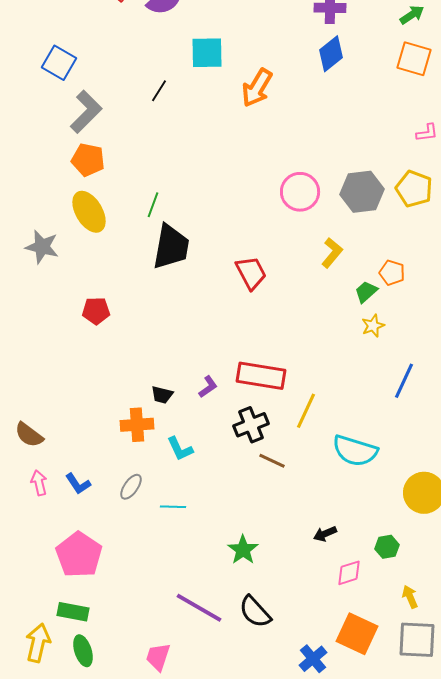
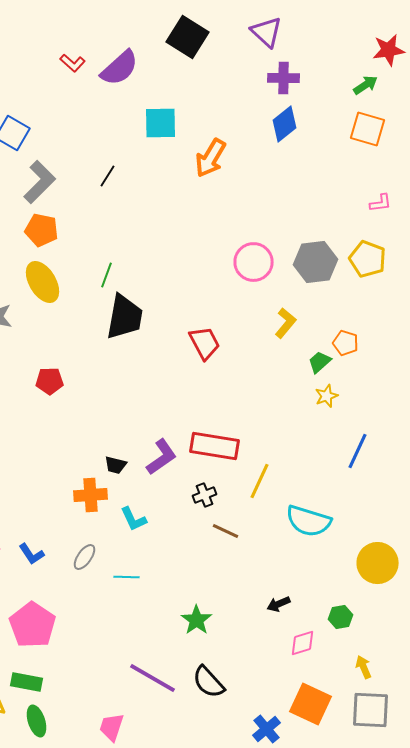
black line: (159, 91) -> (108, 176), moved
purple L-shape: (208, 387) -> (162, 457), size x1.6
black cross: (251, 425) -> (204, 495), size x0.7

